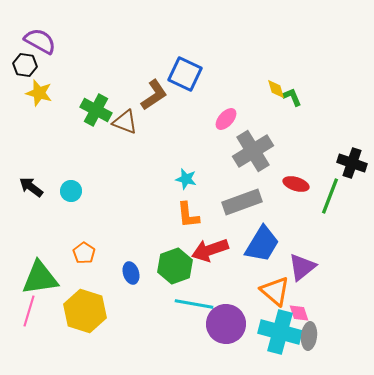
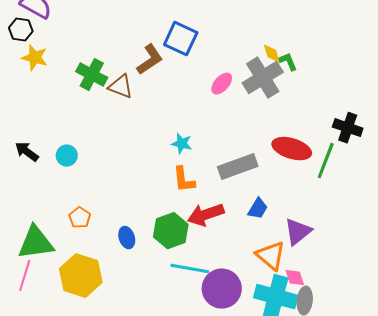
gray cross: (253, 151) -> (263, 78), moved
red ellipse: (296, 184) -> (292, 149), size x1.5
blue trapezoid: (262, 244) -> (258, 209), size x0.6

